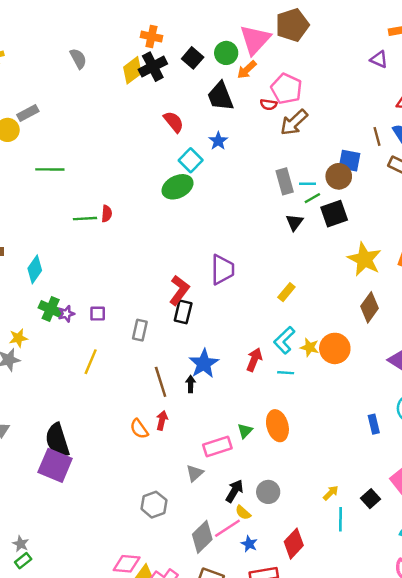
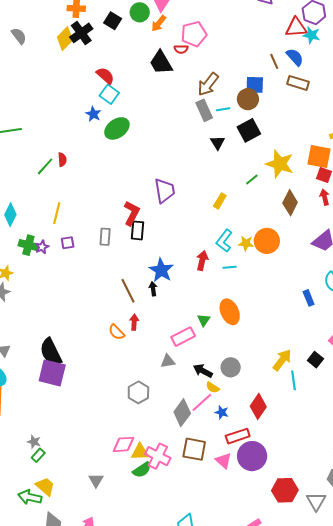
pink pentagon: (287, 89) -> (194, 34), turned -30
black trapezoid: (220, 96) -> (161, 63), moved
brown arrow: (294, 122) -> (208, 84), moved
blue star: (218, 141) -> (93, 114), moved
cyan square: (191, 160) -> (109, 94), moved
green line: (312, 198) -> (252, 180), moved
green line: (85, 219) -> (45, 166), turned -36
gray rectangle: (140, 330) -> (105, 237), moved
yellow line: (91, 362) -> (57, 213), moved
gray triangle: (195, 473) -> (168, 361), turned 42
black arrow: (234, 491) -> (203, 371), turned -84
yellow arrow: (331, 493) -> (282, 360), size x1.6

